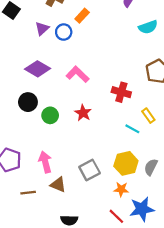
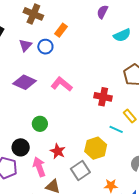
black circle: (28, 102) -> (21, 147), moved
red star: (83, 113) -> (58, 151), moved
yellow hexagon: (126, 163) -> (96, 148), moved

